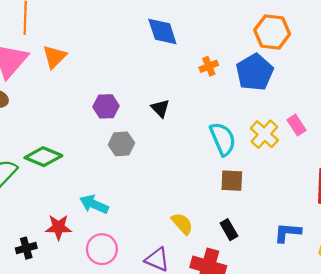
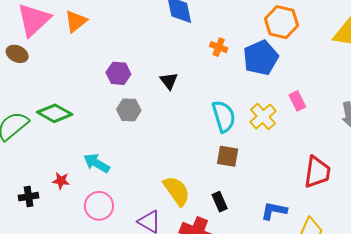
orange cross: (209, 66) -> (219, 47), turned 36
pink rectangle: (296, 125) -> (297, 101), moved
yellow semicircle: (182, 224) -> (177, 191), size x1.4
red star: (58, 227) -> (61, 181), size x0.7

